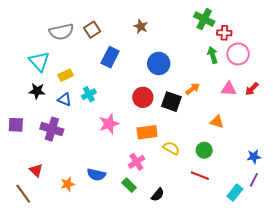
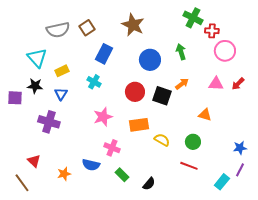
brown star: (141, 26) -> (133, 25), size x1.6
green arrow: (213, 55) -> (181, 52), moved
cyan cross: (89, 94) -> (94, 82), moved, turned -32
blue triangle: (65, 99) -> (61, 94), turned 40
purple square: (16, 125) -> (15, 98), moved
pink cross: (136, 162) -> (112, 148), moved, turned -35

